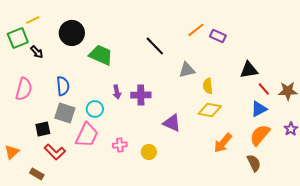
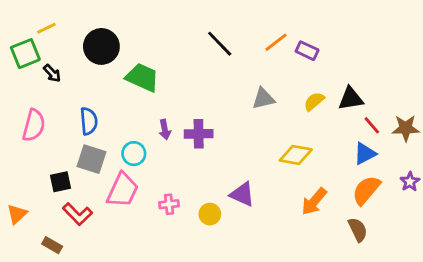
black line: (155, 46) -> (220, 44), moved
yellow semicircle: (208, 86) -> (314, 101), moved, turned 56
purple triangle: (172, 123) -> (242, 194), moved

